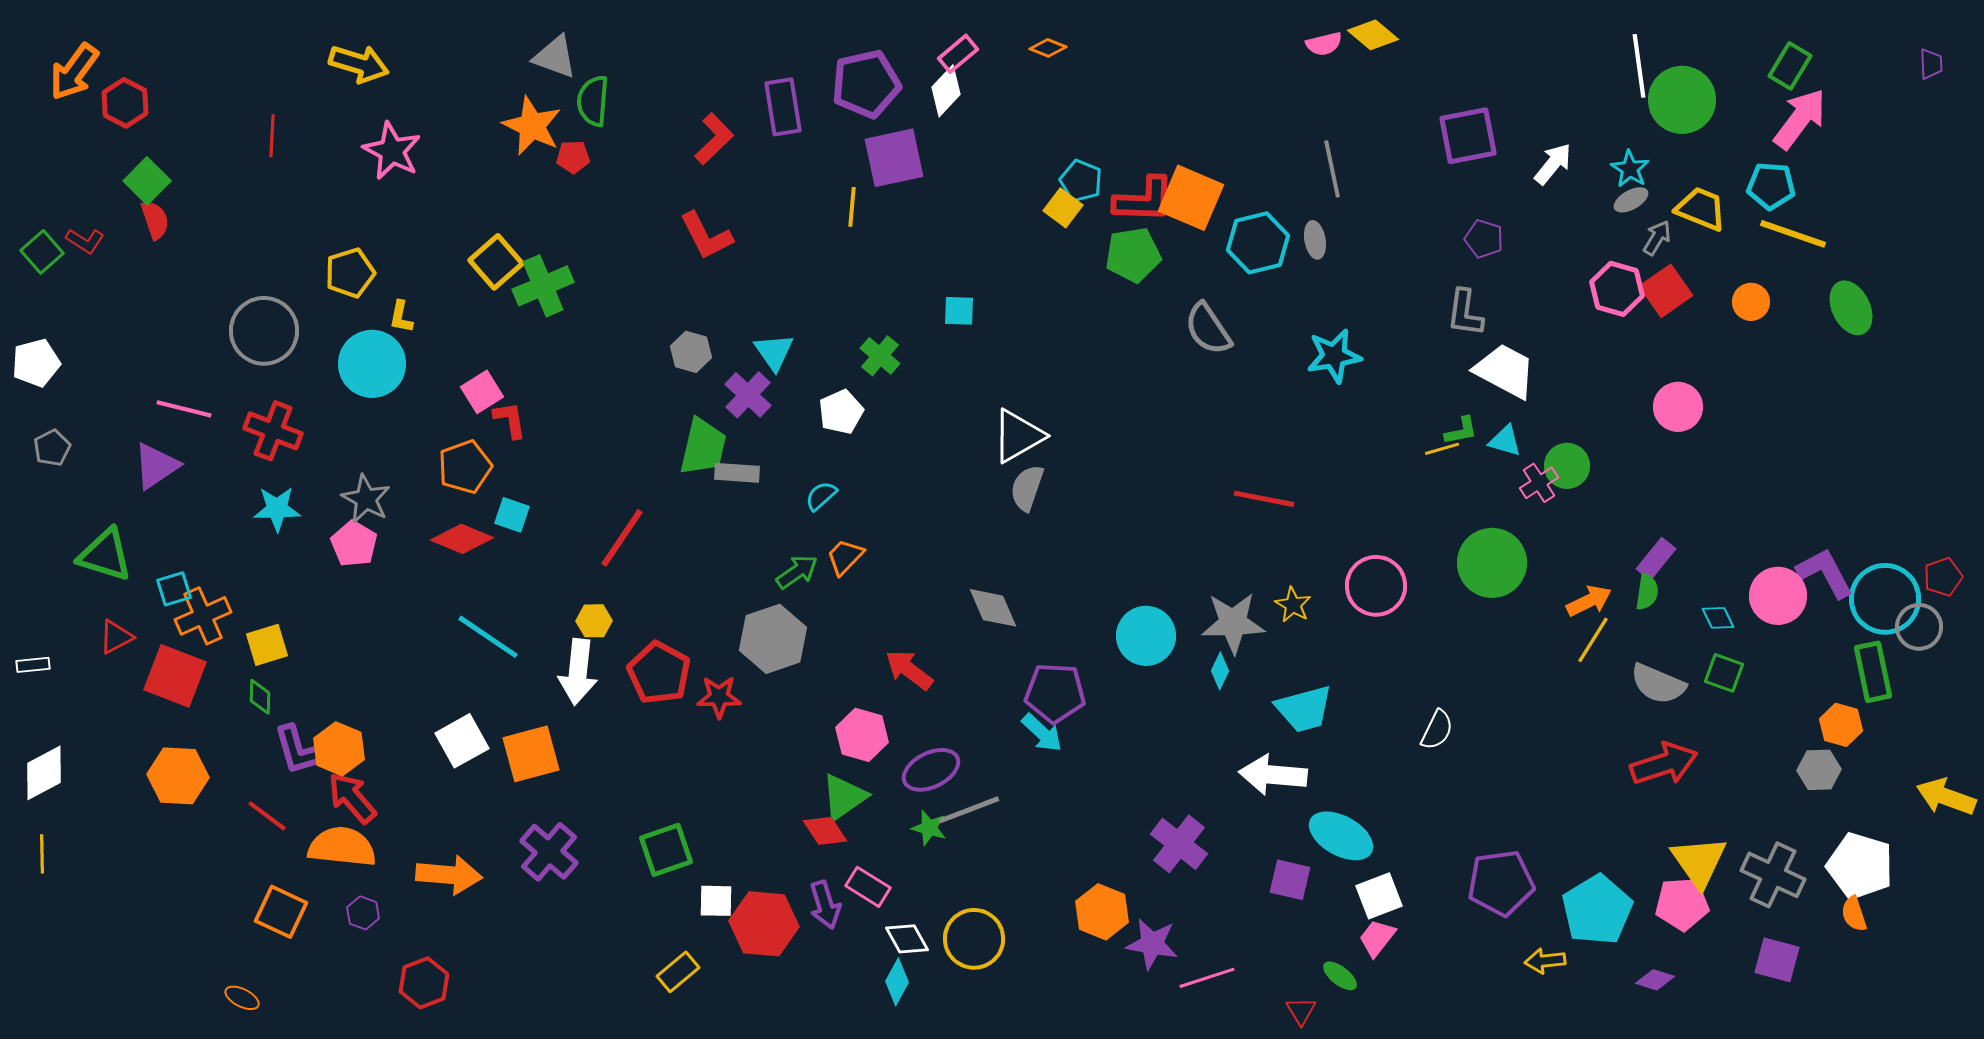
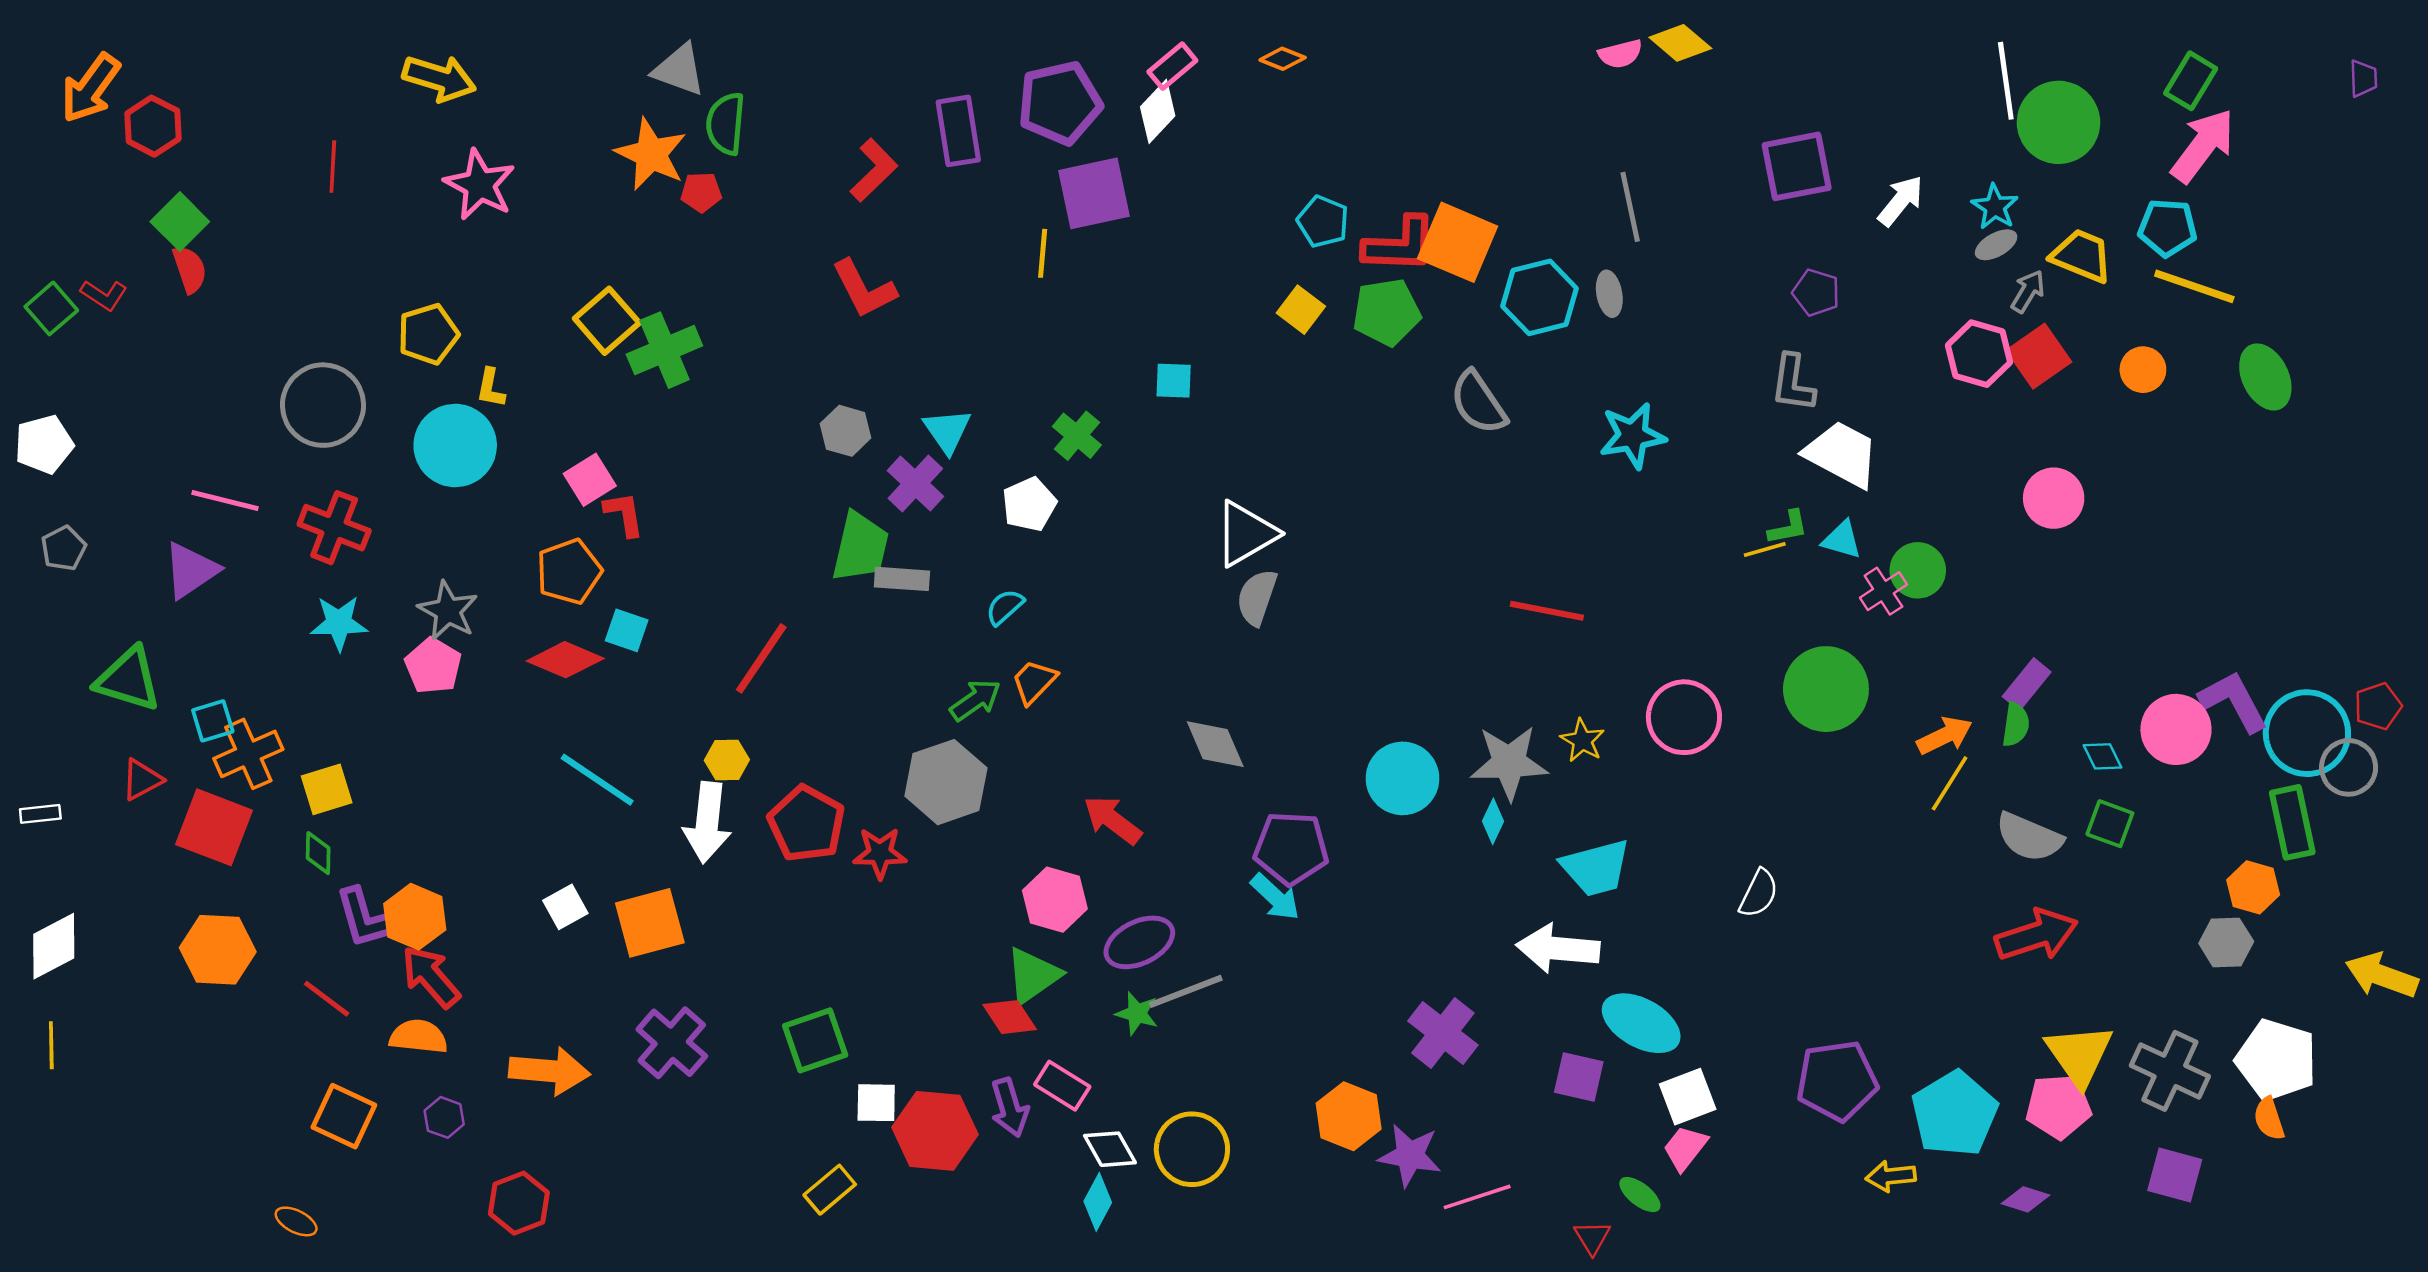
yellow square: (1063, 208) -> (1301, 310), moved
white square: (462, 741) -> (565, 907), size x0.7
orange semicircle: (342, 847) -> (418, 1037), size x0.7

